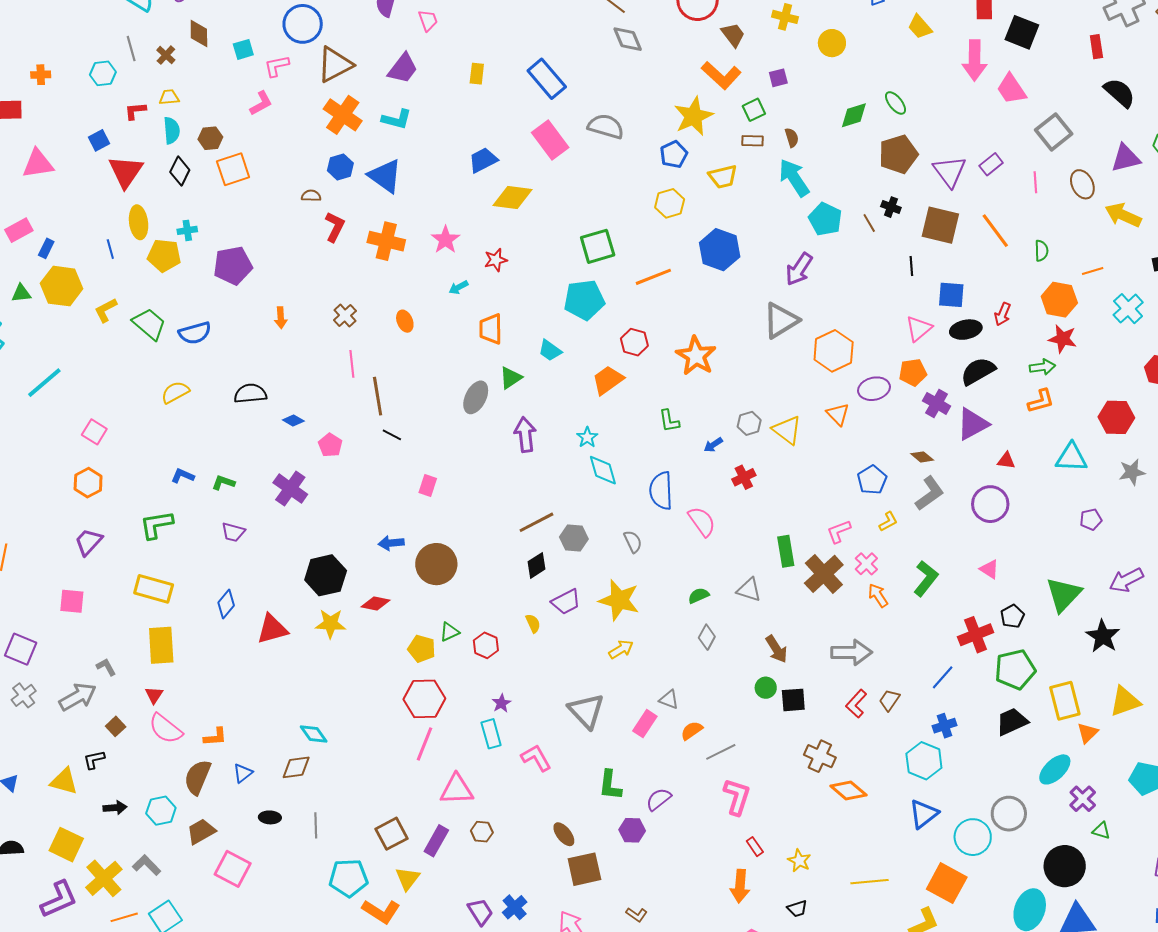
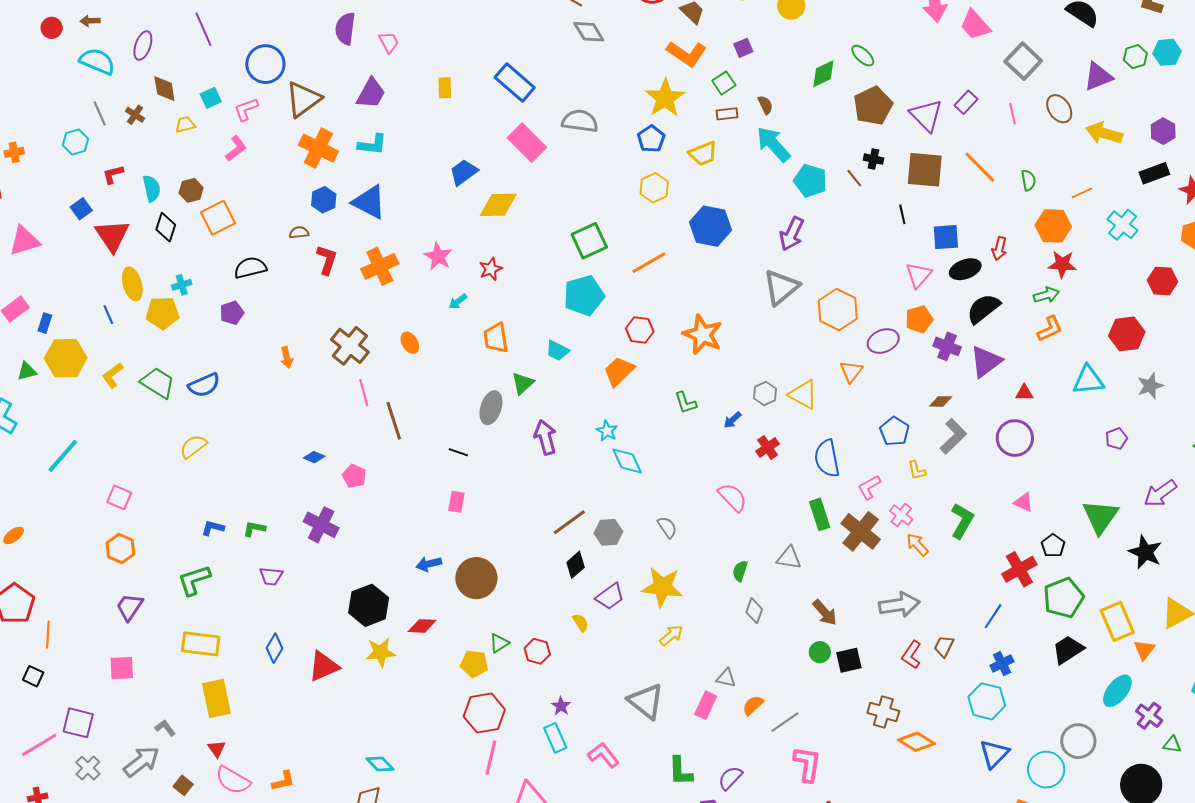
yellow trapezoid: (169, 97) -> (185, 125), moved
orange cross: (386, 241) -> (380, 266), turned -30
purple pentagon: (233, 265) -> (232, 313), size x0.6
brown cross: (345, 315) -> (350, 346), size x1.6
black semicircle: (250, 394) -> (250, 268), moved
orange triangle: (838, 414) -> (851, 371), turned 30
black line: (392, 435) -> (458, 452), moved
brown diamond: (922, 457) -> (941, 401), turned -30
blue semicircle: (661, 491) -> (827, 458), moved
yellow L-shape: (888, 522) -> (917, 470), turned 115
green semicircle: (699, 596) -> (740, 571), turned -40

